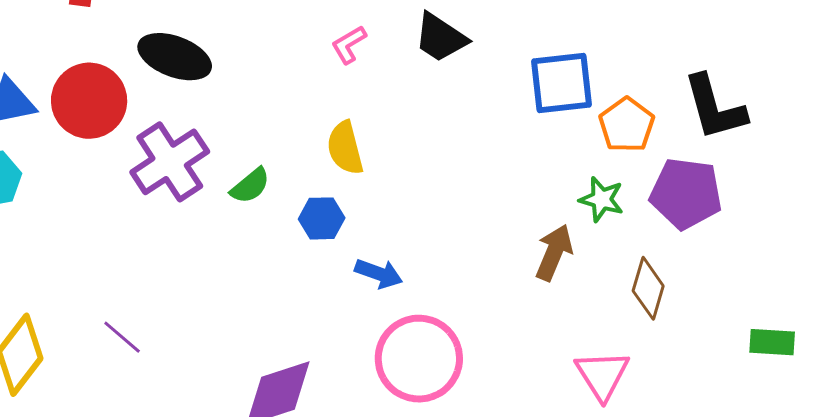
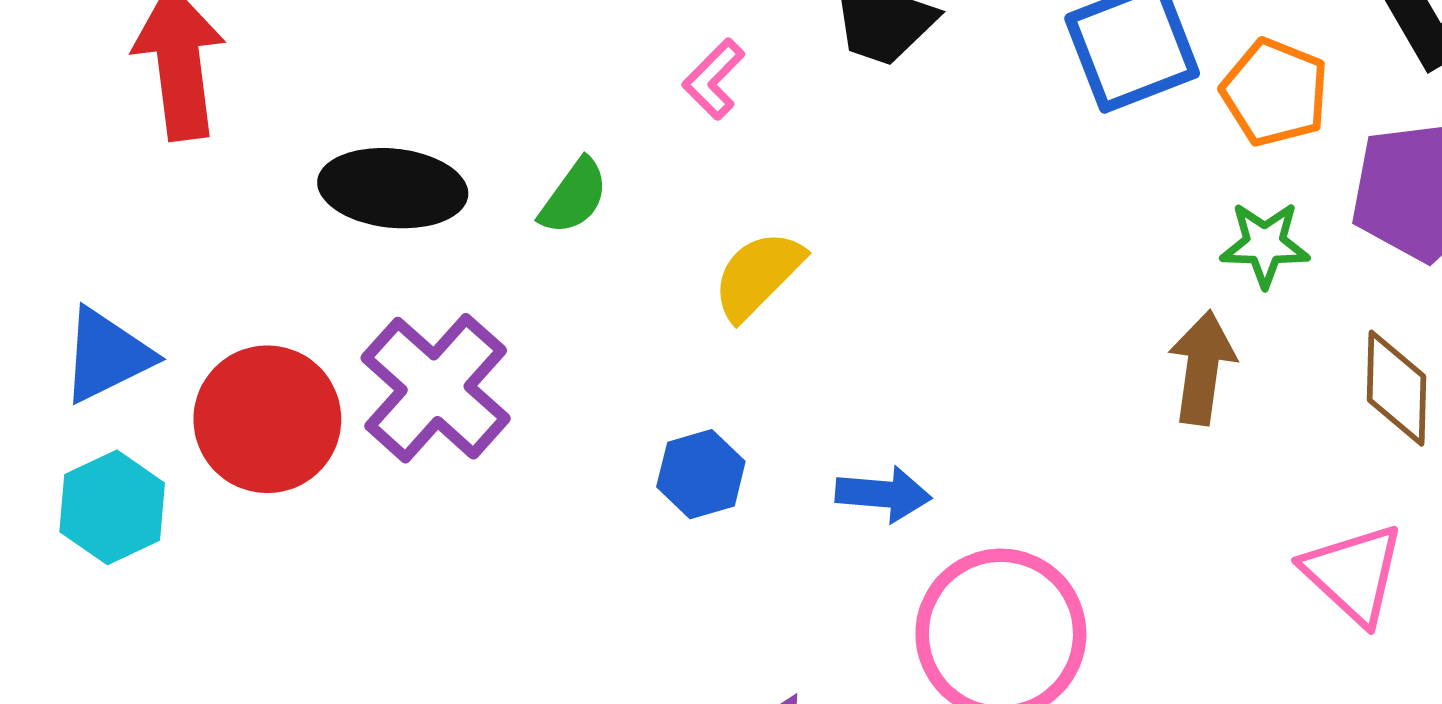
red circle: (89, 101) -> (267, 419), moved
yellow semicircle: (345, 148) -> (758, 275), turned 74
green semicircle: (250, 186) -> (574, 197), moved
blue hexagon: (322, 218) -> (701, 474), moved

